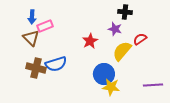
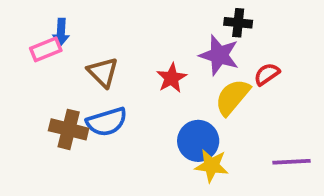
pink rectangle: (45, 26) -> (46, 49), moved
purple star: (115, 29) -> (219, 55), size x1.5
brown triangle: (31, 38) -> (103, 72), moved

